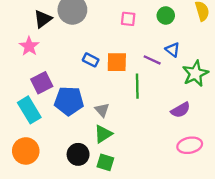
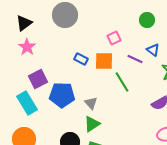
black triangle: (43, 19) -> (24, 23), moved
pink square: (128, 19) -> (114, 38), moved, turned -32
green line: (137, 86) -> (122, 82), turned -30

